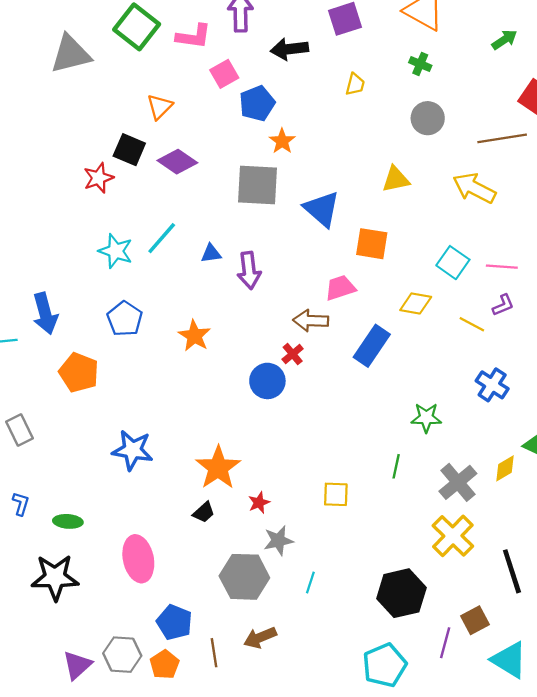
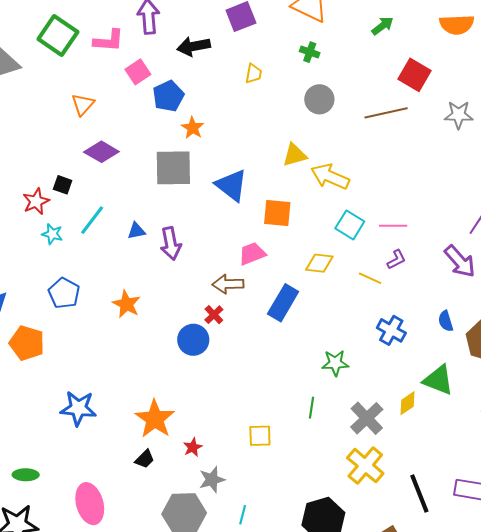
black square: (129, 150) -> (63, 185), moved, size x0.7
red star: (98, 178) -> (36, 201), moved
yellow arrow: (474, 188) -> (330, 177), moved
cyan star: (116, 251) -> (52, 234), size x0.7

